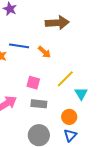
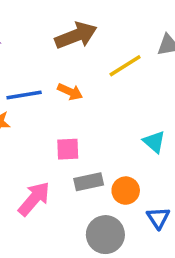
yellow line: (65, 79) -> (125, 66), moved, turned 30
orange circle: (69, 117) -> (126, 191), moved

